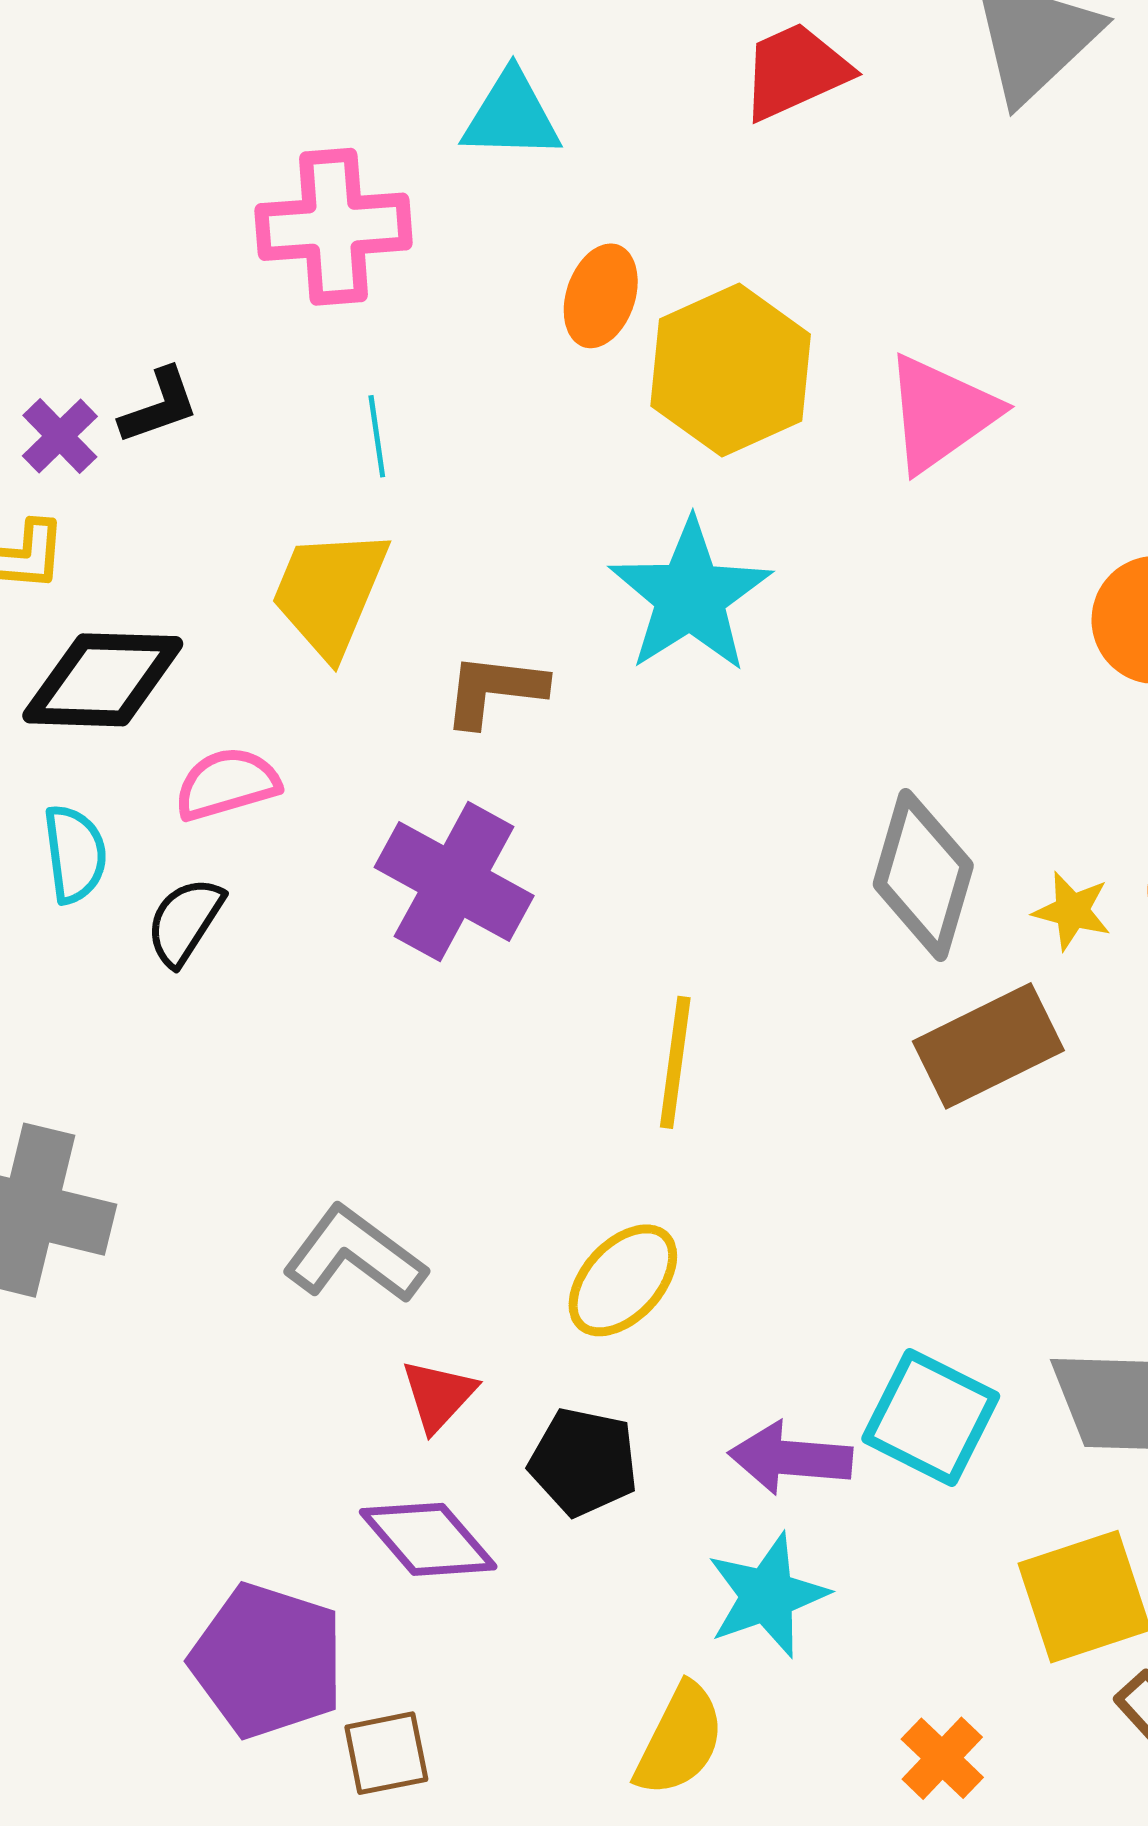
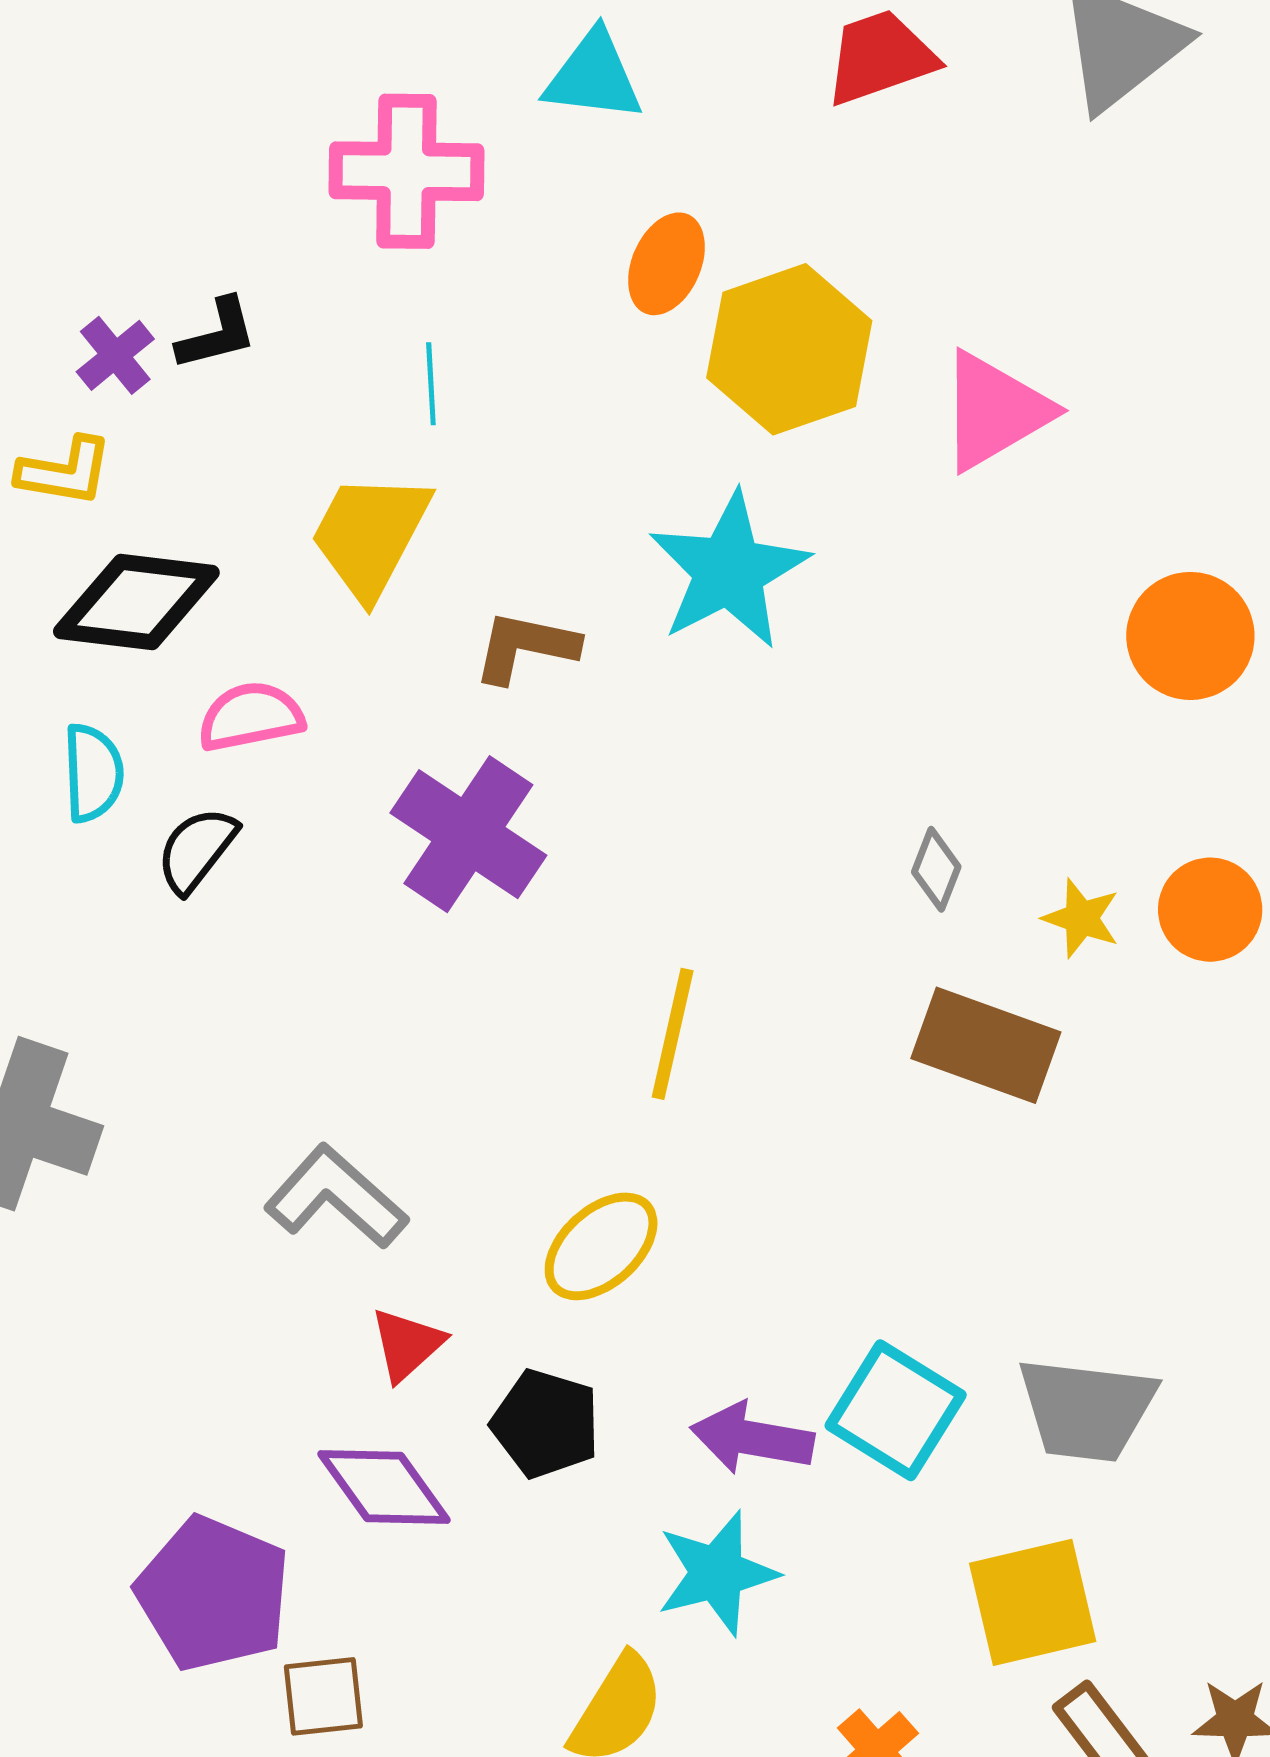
gray diamond: (923, 875) -> (936, 869), size x0.5
brown rectangle: (988, 1046) -> (986, 1045), turned 41

